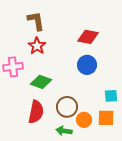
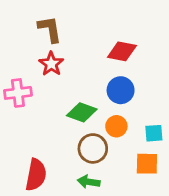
green diamond: (41, 82) -> (82, 112), moved
red semicircle: (36, 112) -> (36, 175), moved
orange circle: (84, 120) -> (116, 126), moved

